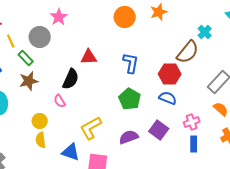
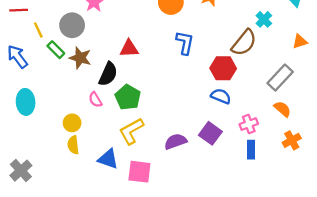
blue L-shape: (131, 63) -> (185, 43), moved
brown star: (29, 81) -> (80, 58), moved, turned 30
green pentagon: (130, 99) -> (128, 97), moved

